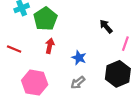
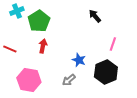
black arrow: (106, 26) -> (95, 16), moved
blue star: (79, 58) -> (79, 60), moved

